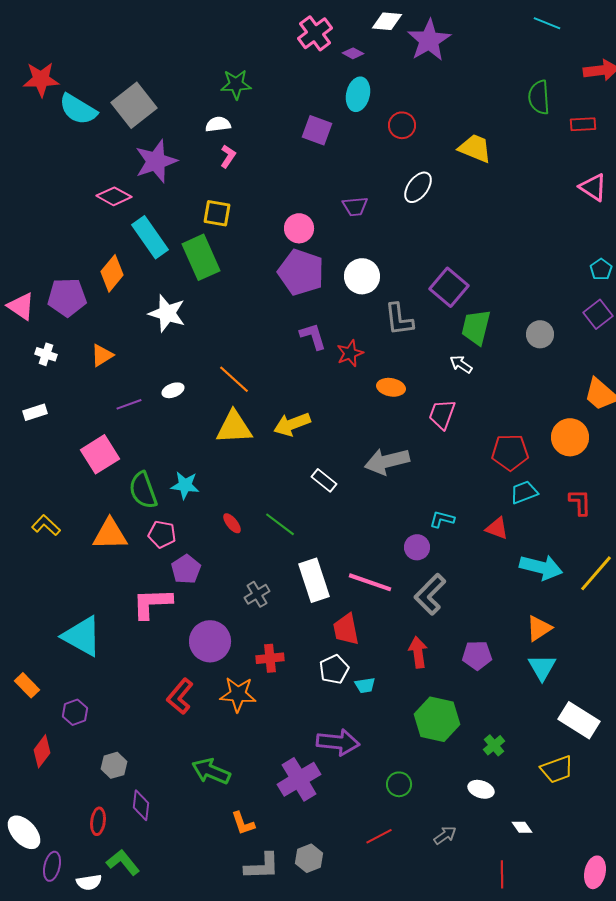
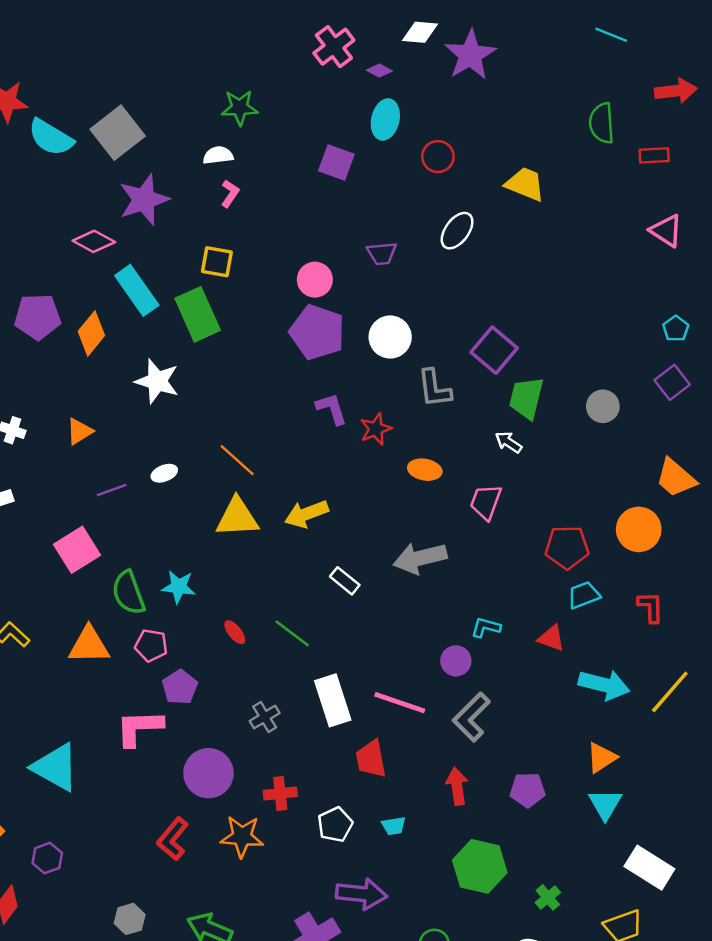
purple pentagon: (67, 297) -> (38, 317), moved
white pentagon: (334, 669) -> (335, 825), moved
gray hexagon: (114, 765) -> (130, 919), moved

